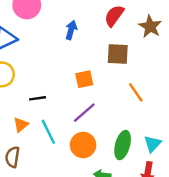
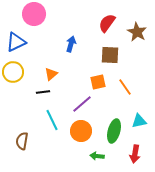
blue arrow: (71, 30) -> (71, 44), moved
orange square: (84, 79) -> (98, 82), moved
orange triangle: (21, 125) -> (51, 74), moved
cyan triangle: (153, 144) -> (139, 121), moved, turned 35

